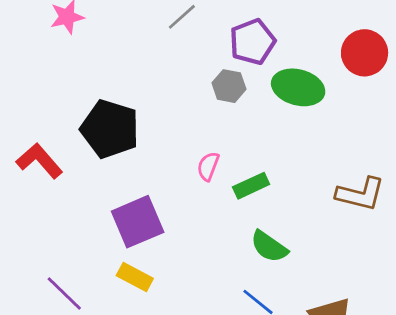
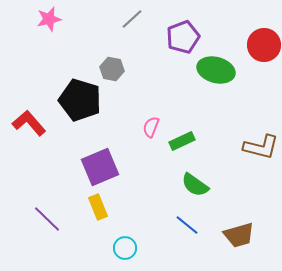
gray hexagon: (229, 86) -> (112, 69), moved
yellow rectangle: (135, 277) -> (98, 207), turned 40

